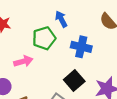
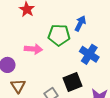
blue arrow: (61, 19) -> (80, 23), turned 35

